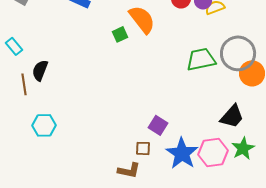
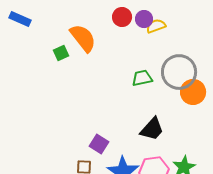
green trapezoid: (201, 59) -> (142, 78), size x0.7
black trapezoid: (232, 116) -> (152, 129), moved

